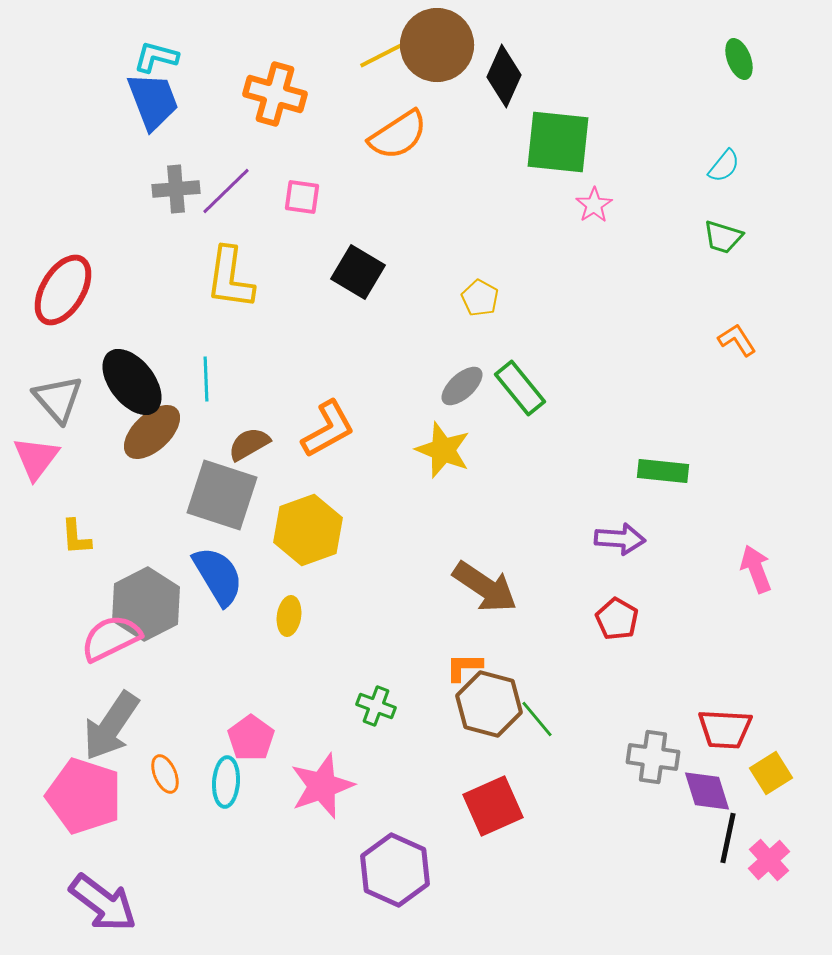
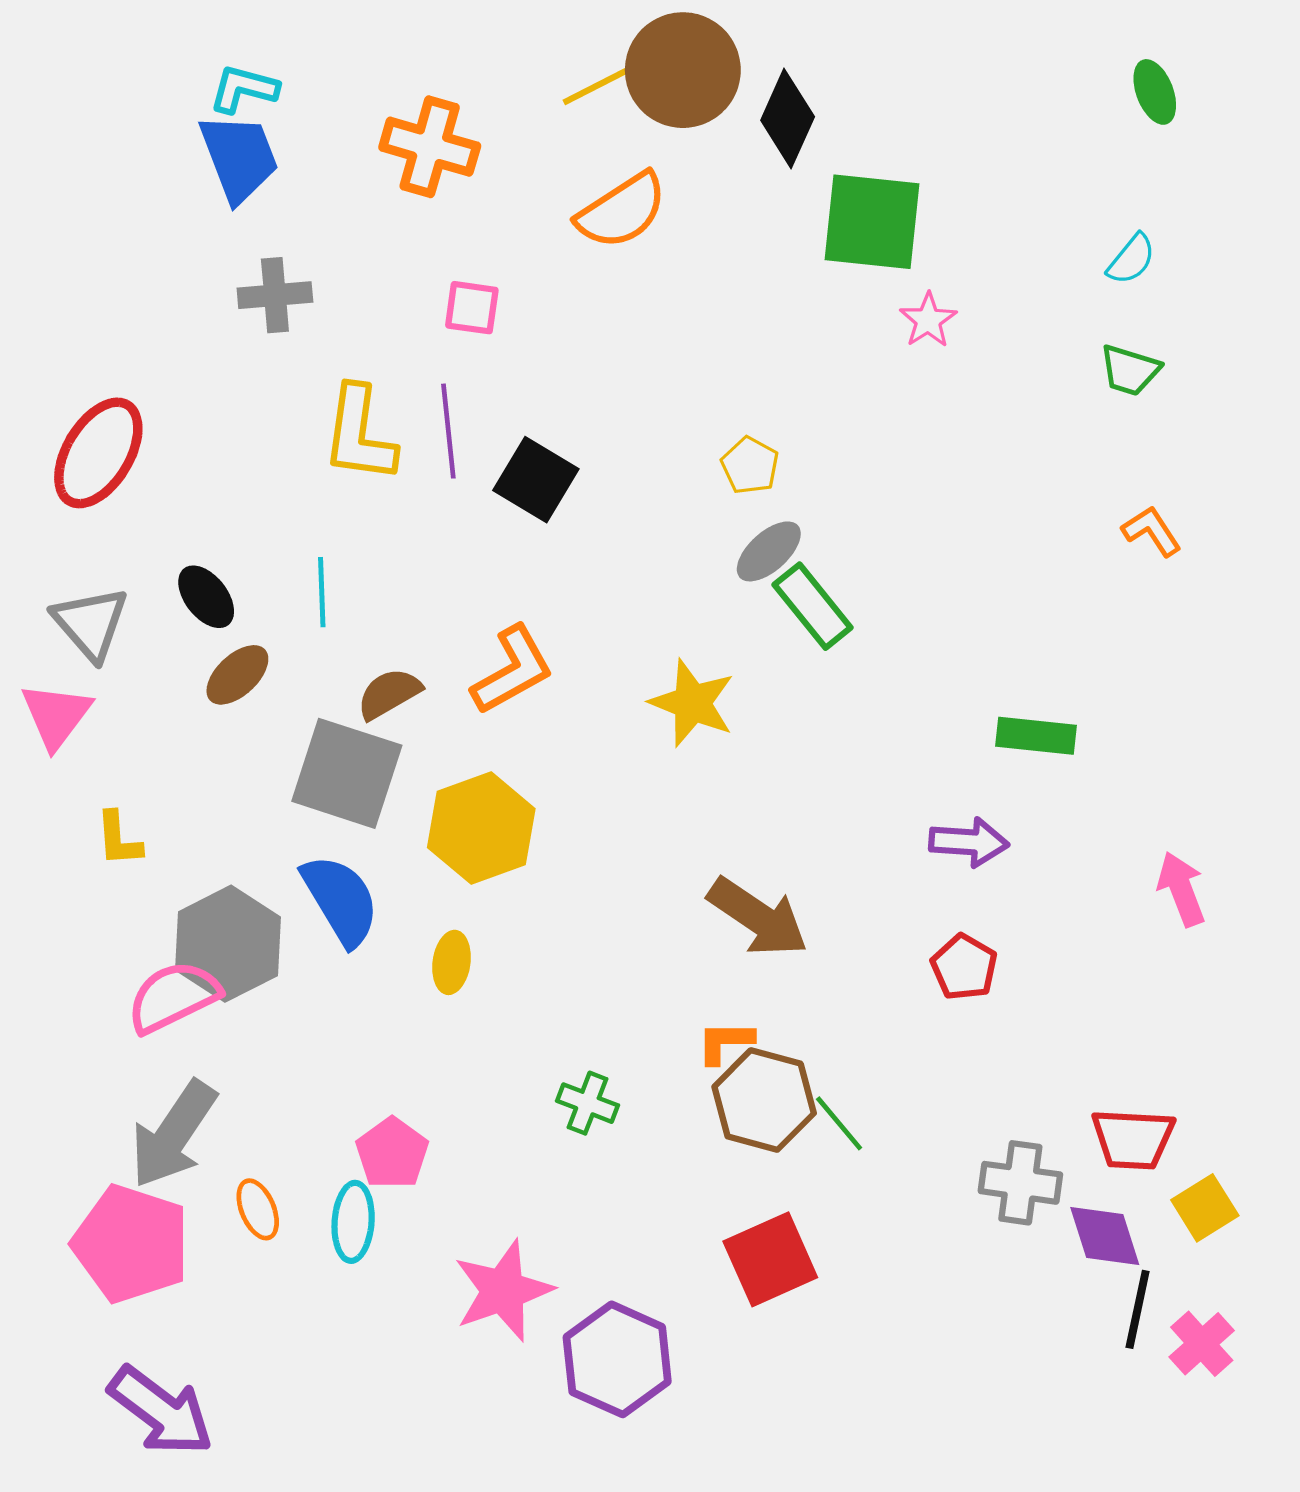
purple line: (226, 191) -> (448, 431), moved, turned -52
black square: (358, 272) -> (536, 480), moved
black ellipse: (132, 382) -> (206, 597), size x0.6
gray ellipse: (462, 386) -> (769, 551), moved
brown ellipse: (152, 432) -> (237, 675), size x0.7
pink star: (322, 786) -> (503, 1291), moved

